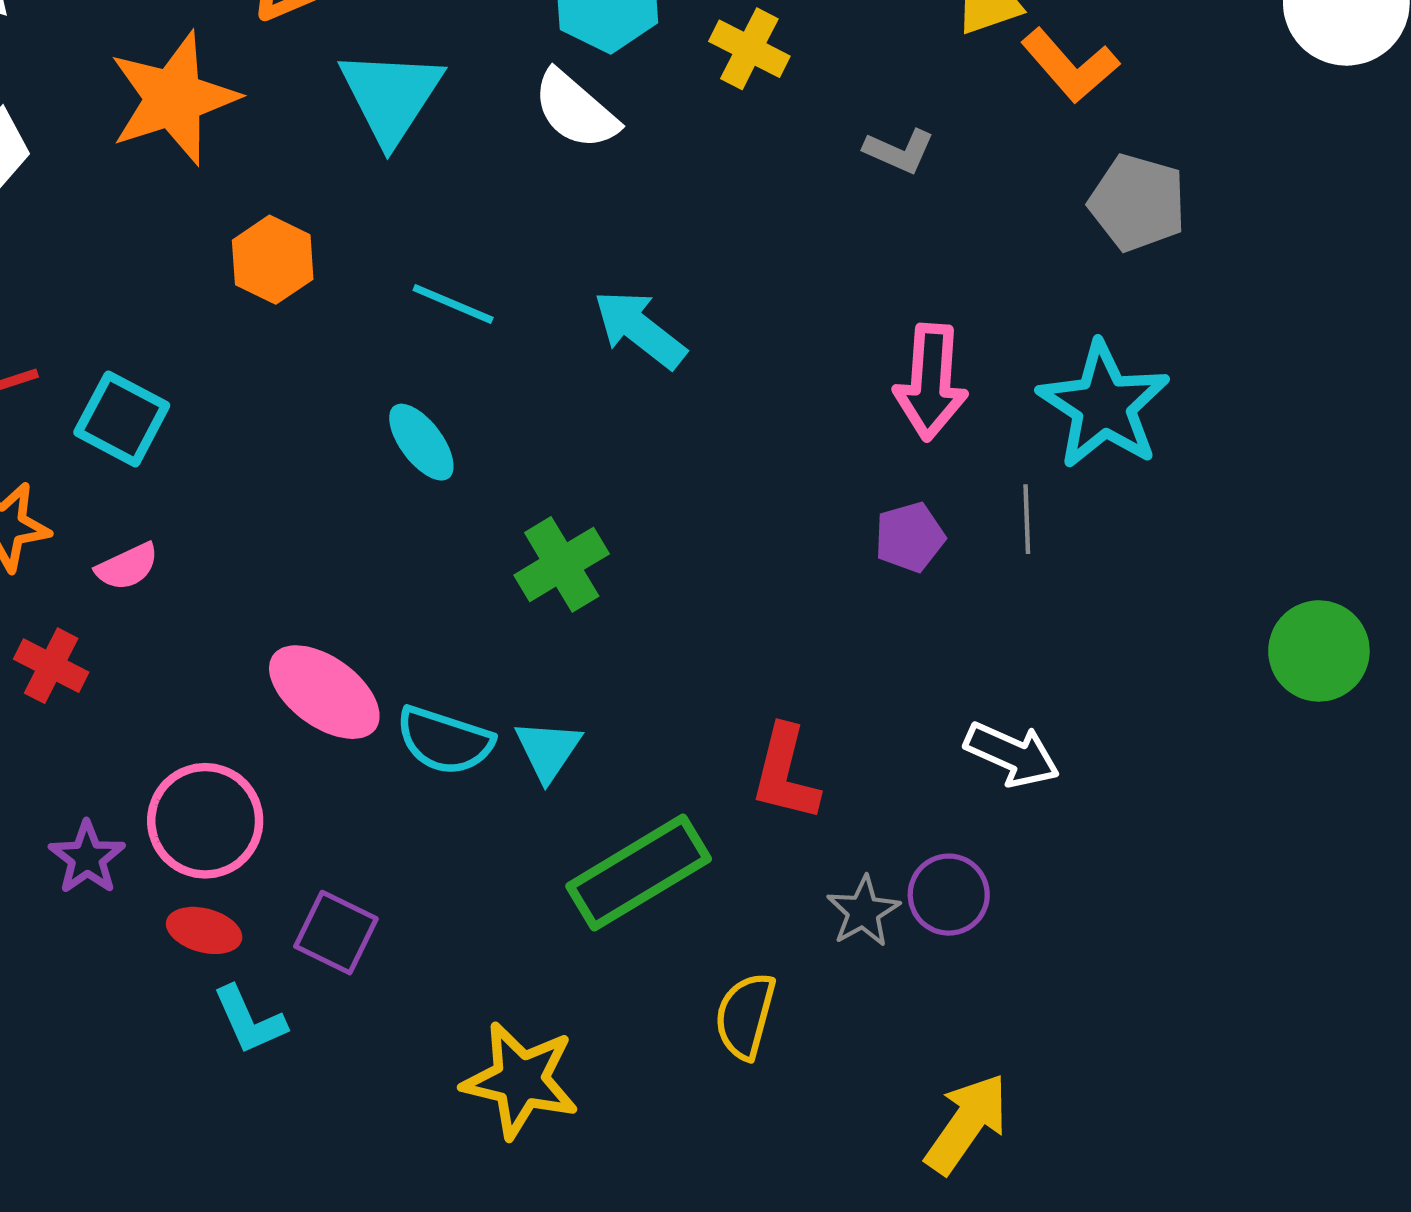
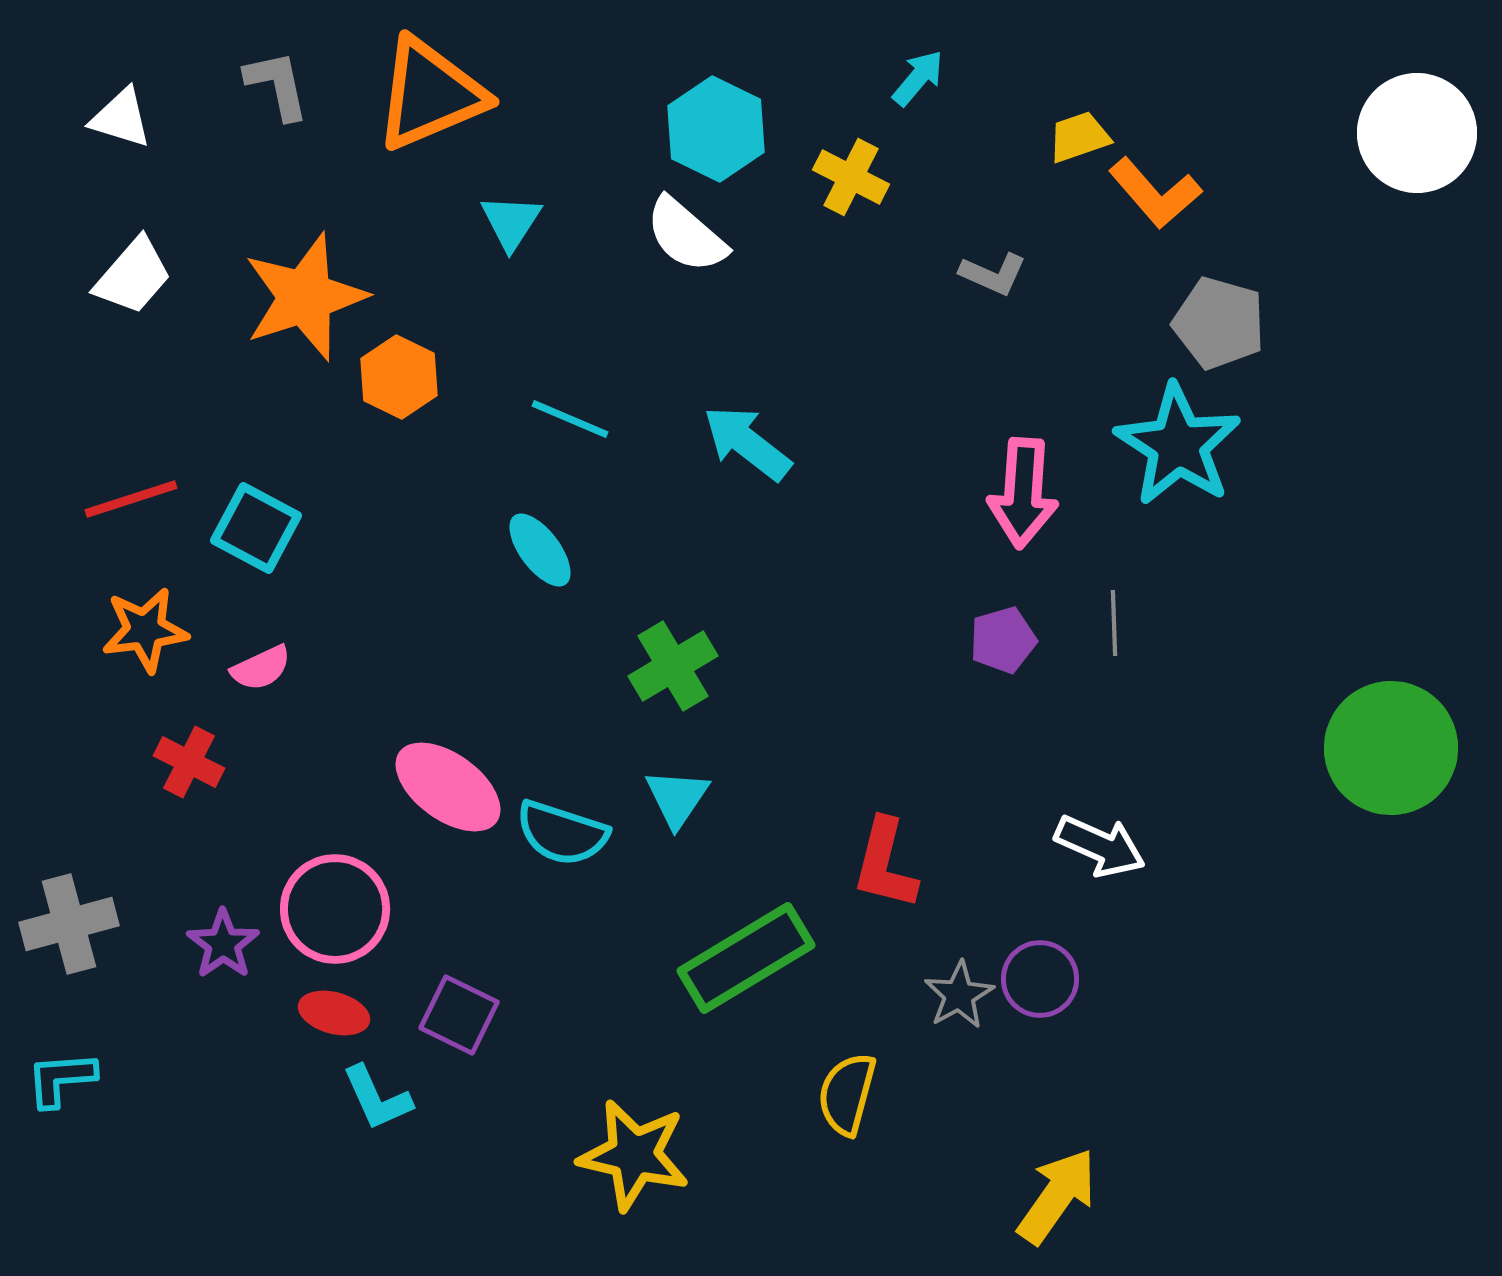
cyan triangle: (391, 96) -> (511, 222), size x0.6
orange star: (174, 98) -> (305, 297), moved
cyan star: (1104, 405) -> (1178, 445), moved
green circle: (1319, 651) -> (1391, 748), size x1.4
cyan triangle: (548, 750) -> (677, 798), moved

